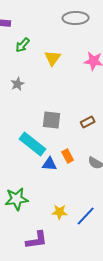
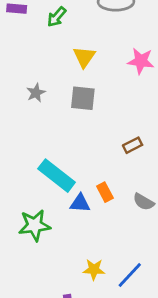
green arrow: (23, 45) -> (57, 17), moved
gray square: (52, 120) -> (83, 98), moved
green star: (17, 199) -> (35, 225), moved

